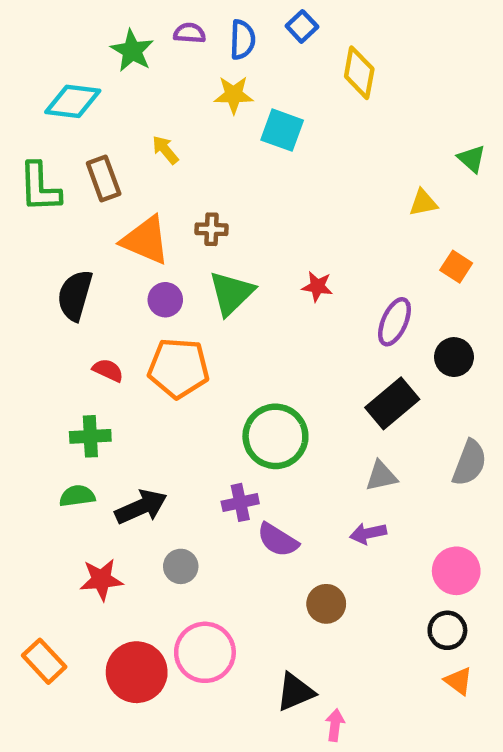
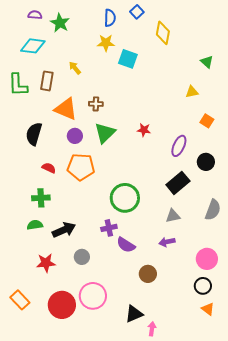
purple semicircle: (190, 33) -> (35, 15), moved
green triangle: (472, 159) -> (207, 62), moved
brown rectangle: (104, 179) -> (47, 81), turned 30

